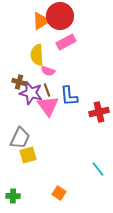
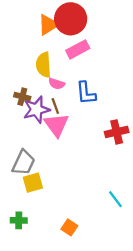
purple star: (31, 93) -> (36, 110), turned -30
blue L-shape: (69, 96) -> (86, 93), moved
green cross: (13, 196) -> (19, 220), moved

